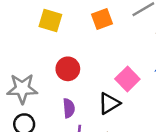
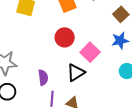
red circle: (68, 69) -> (65, 37), moved

